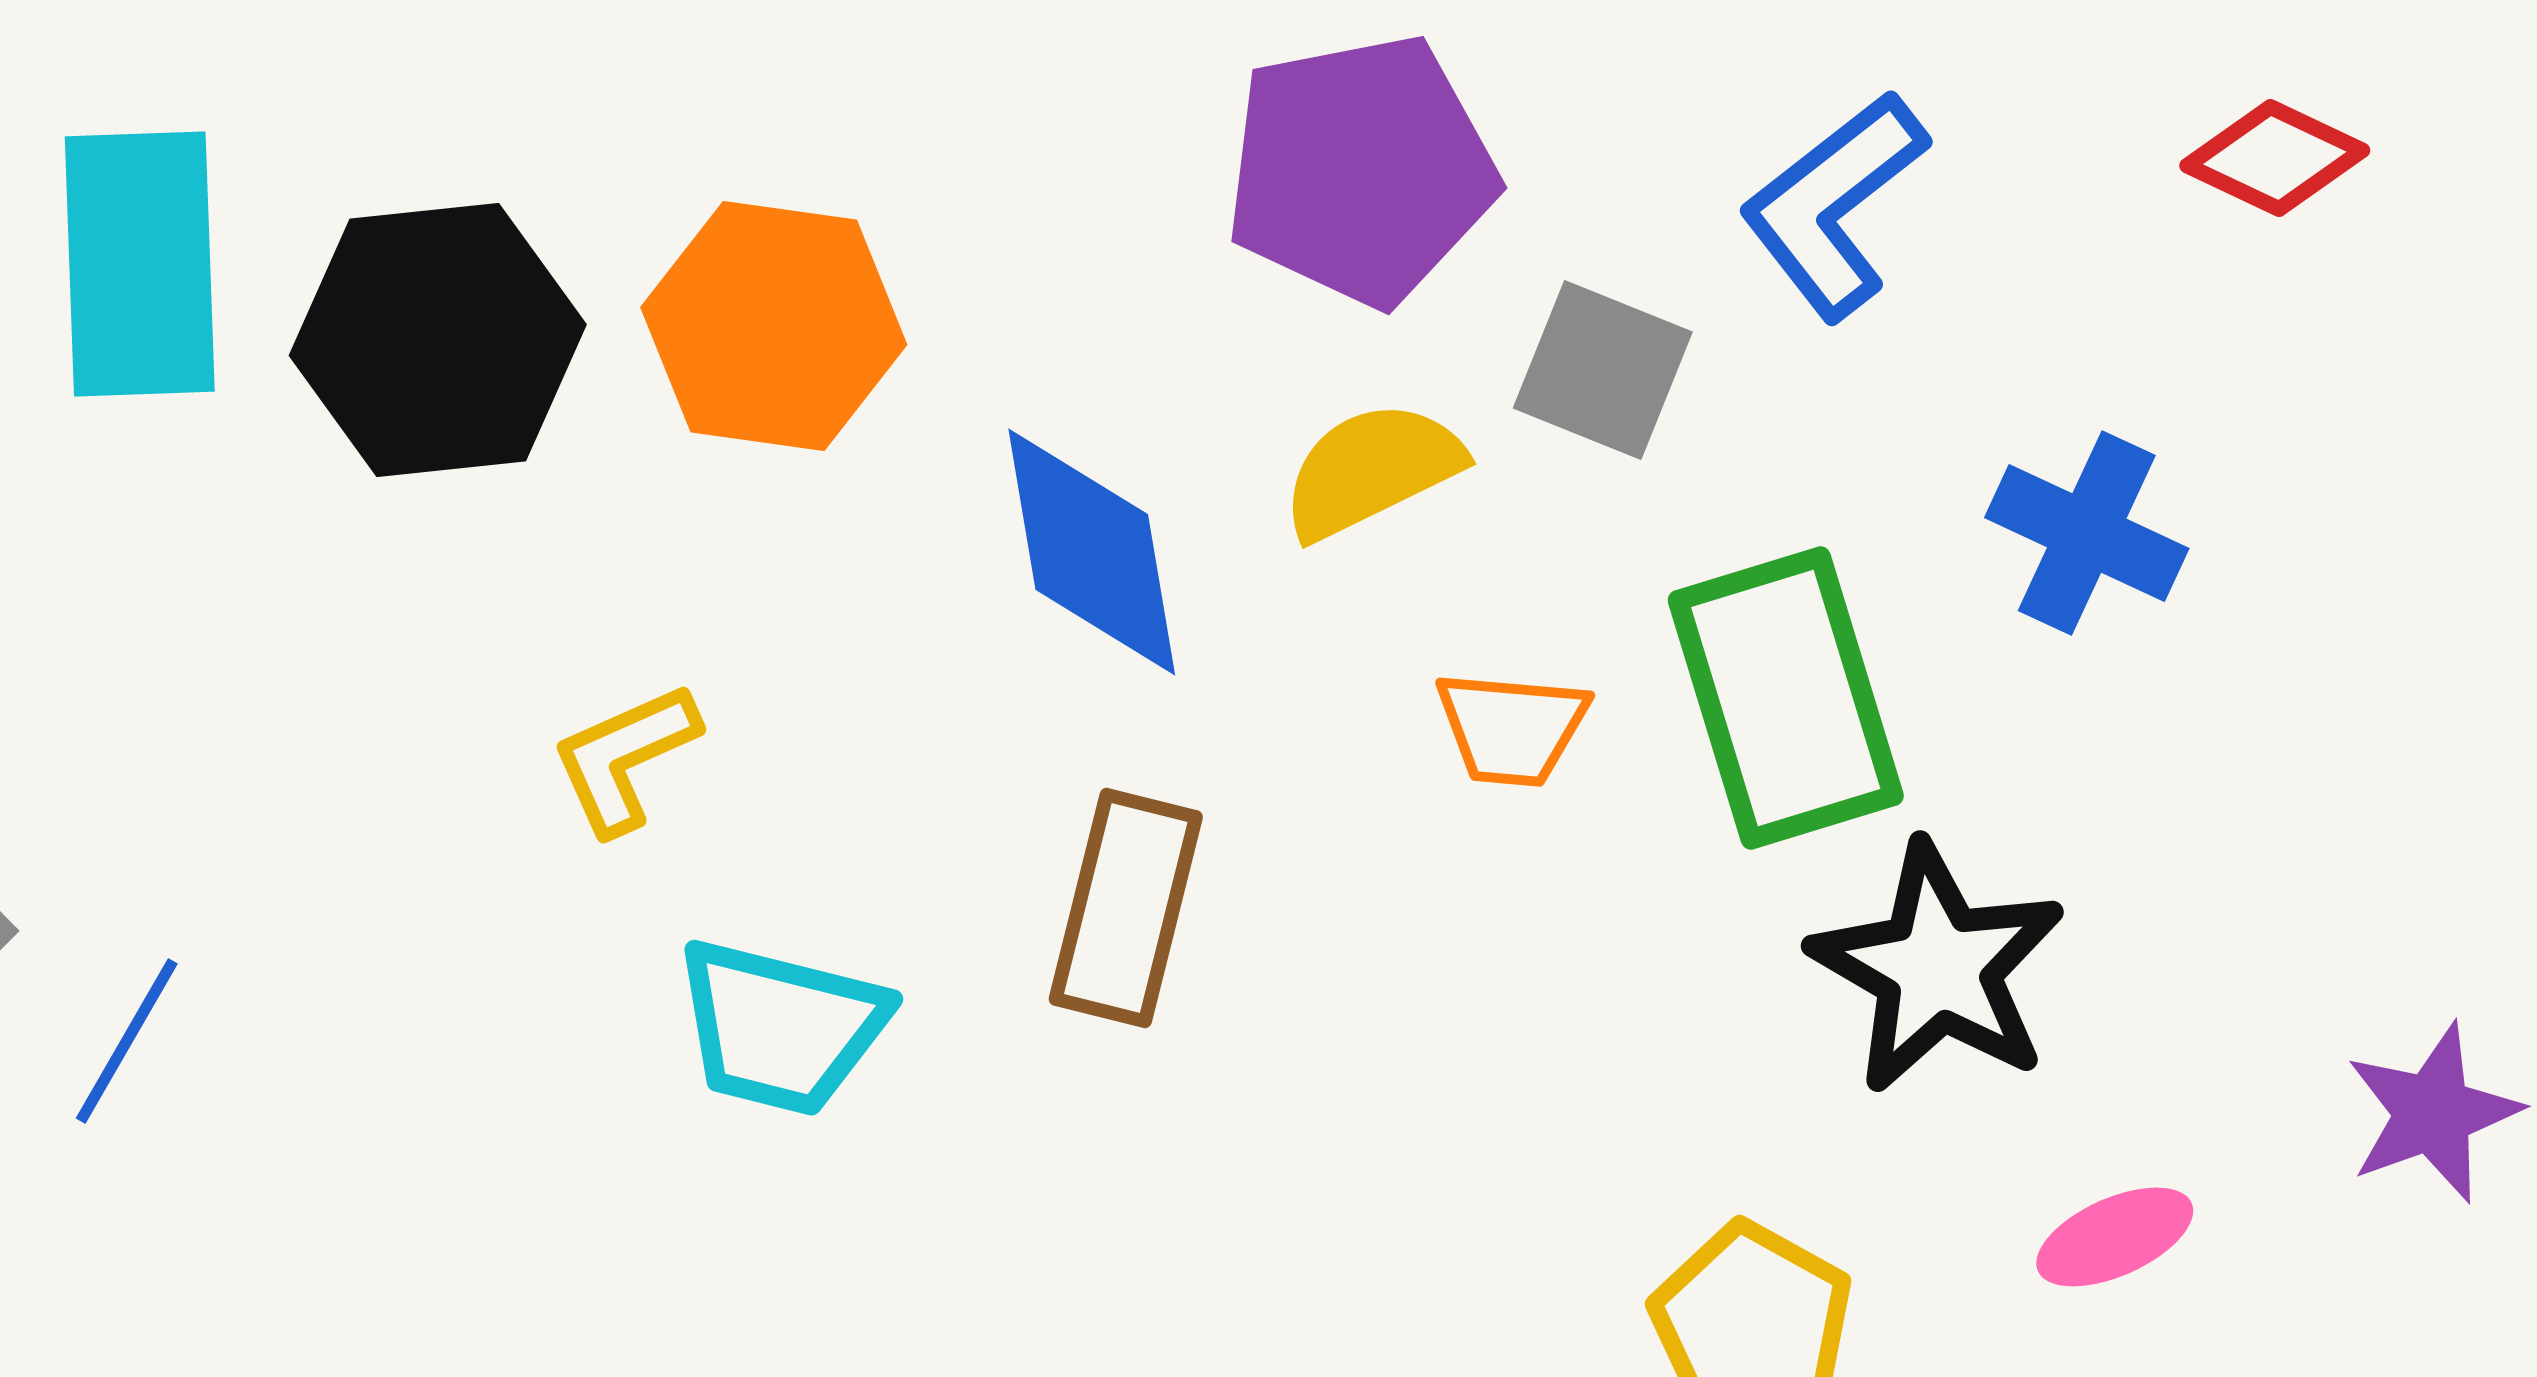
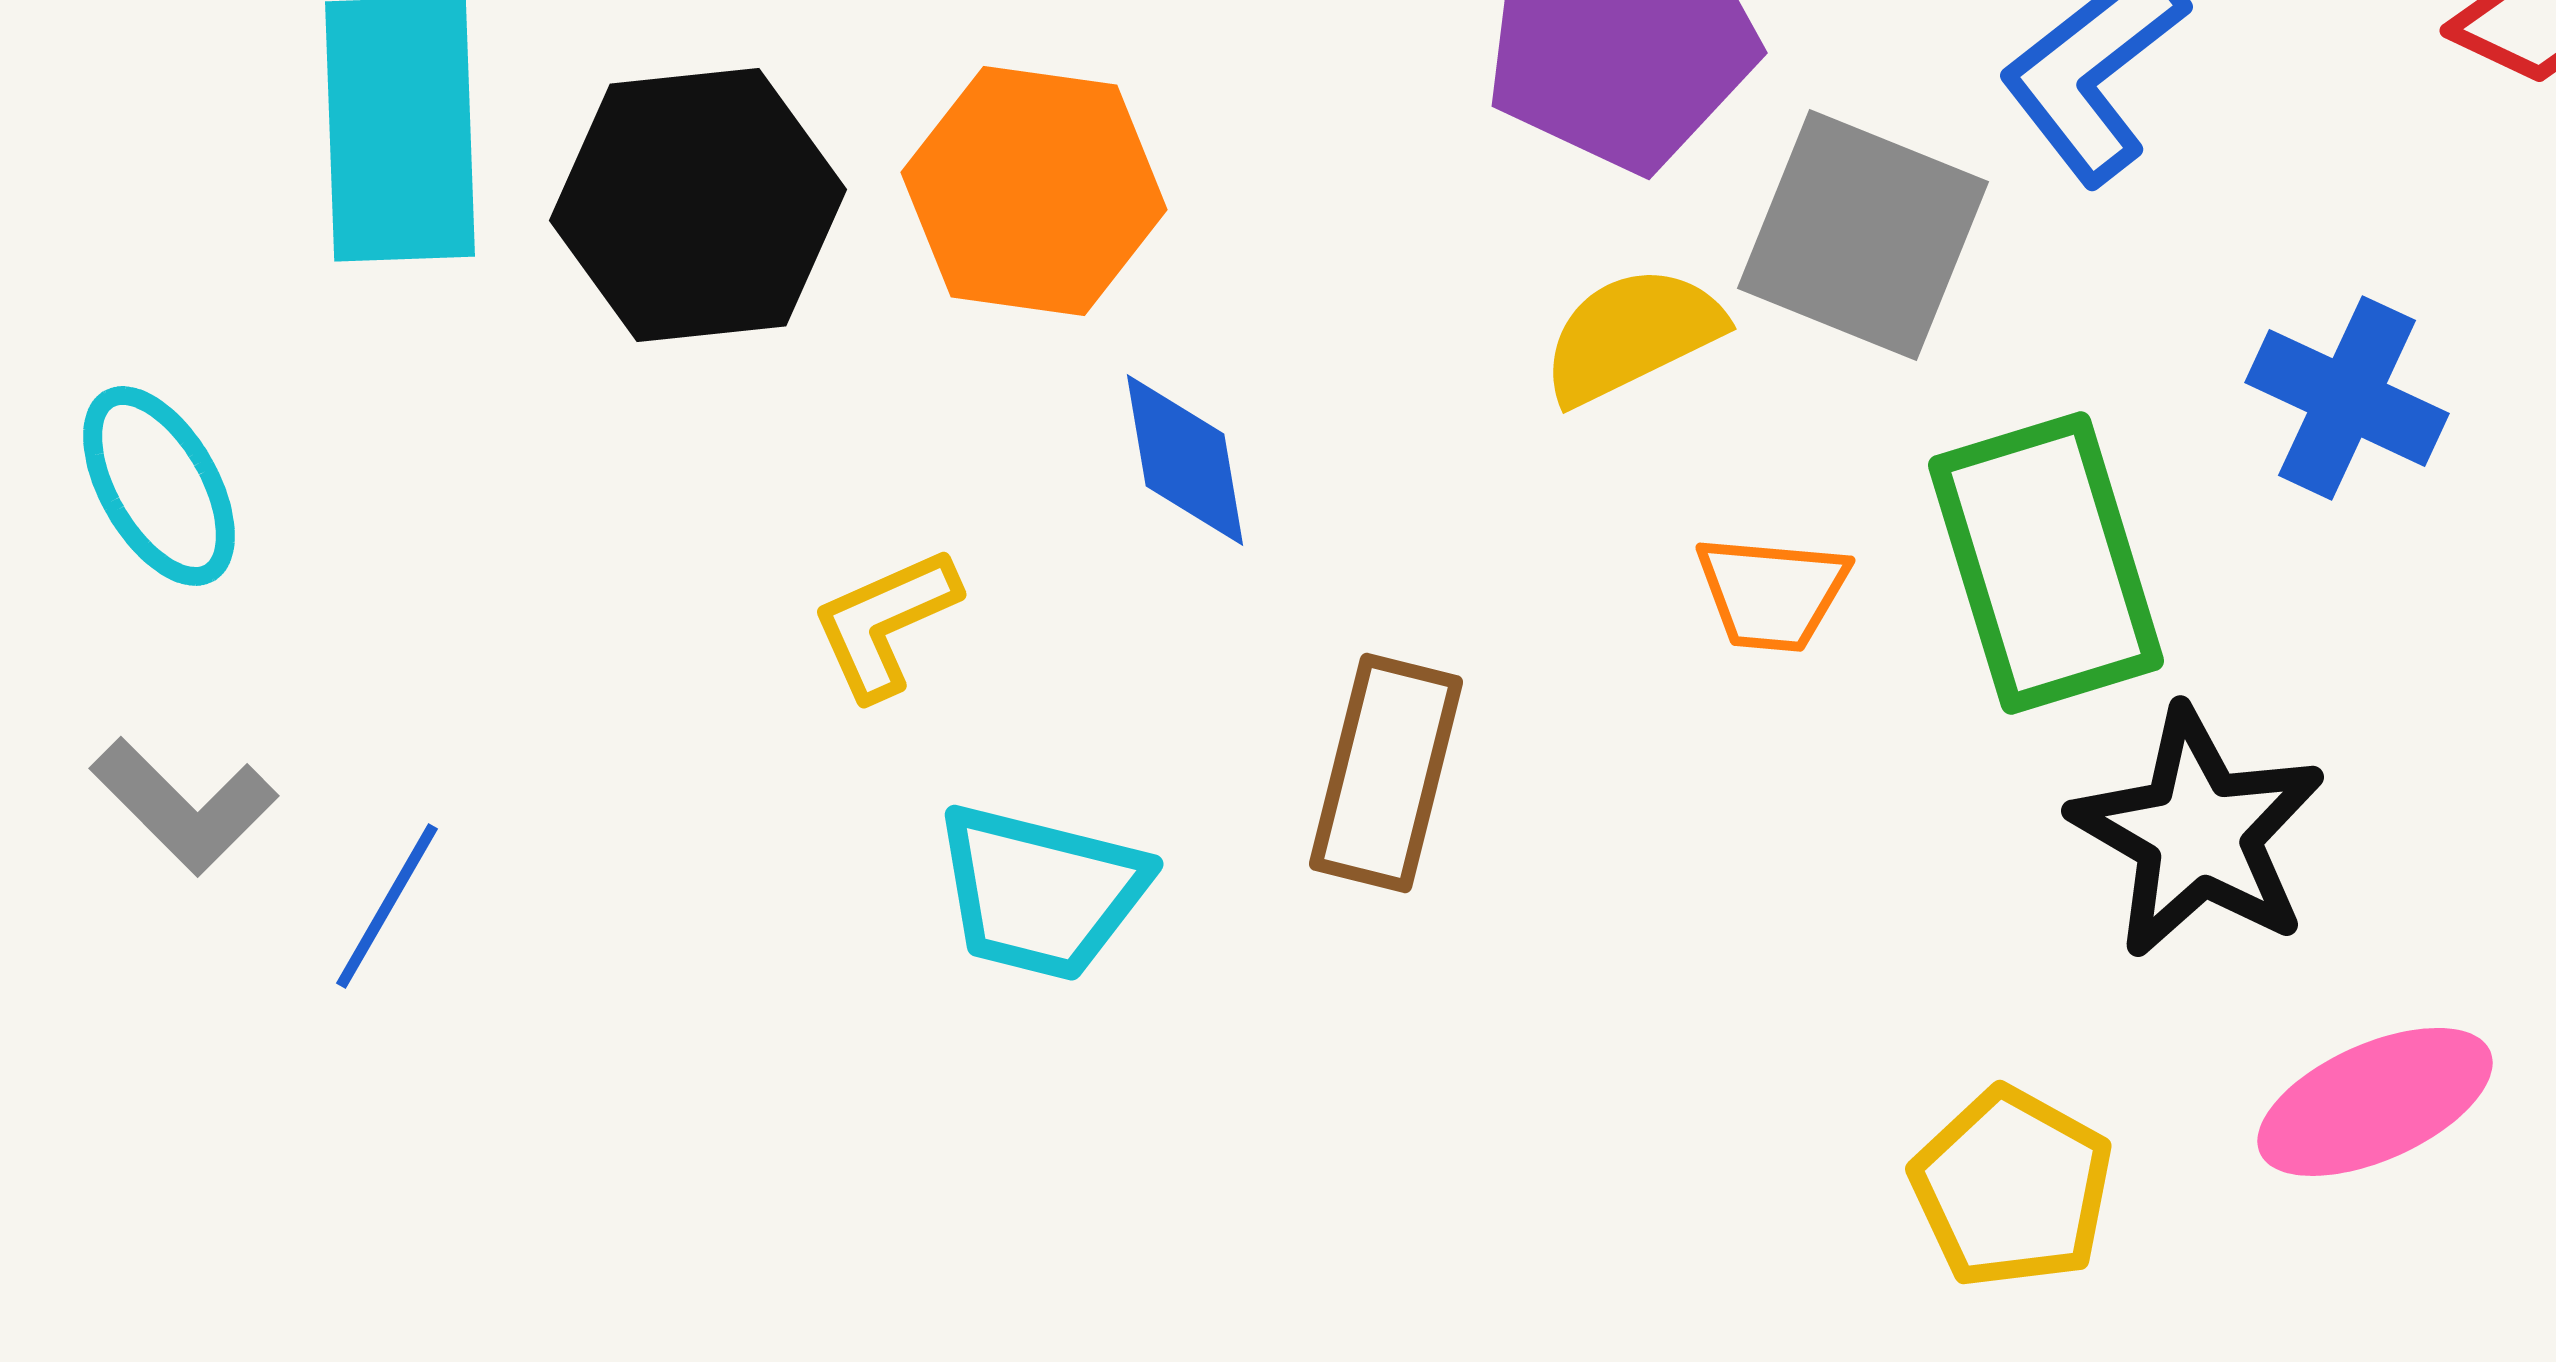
gray square: (1603, 370) -> (1863, 235), size x1.4
blue diamond: (1092, 552) -> (1185, 460), moved, size x0.7
pink ellipse: (2115, 1237) -> (2375, 1102), size x1.5

